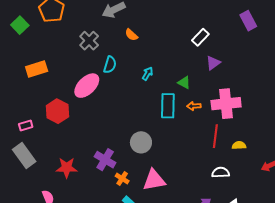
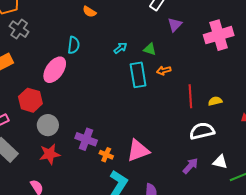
gray cross: (89, 41) -> (19, 29), moved
cyan arrow: (147, 74) -> (120, 48), moved, turned 32
pink cross: (226, 104) -> (219, 35), moved
gray circle: (141, 142) -> (48, 125), moved
white semicircle: (221, 172) -> (202, 131), size x1.4

